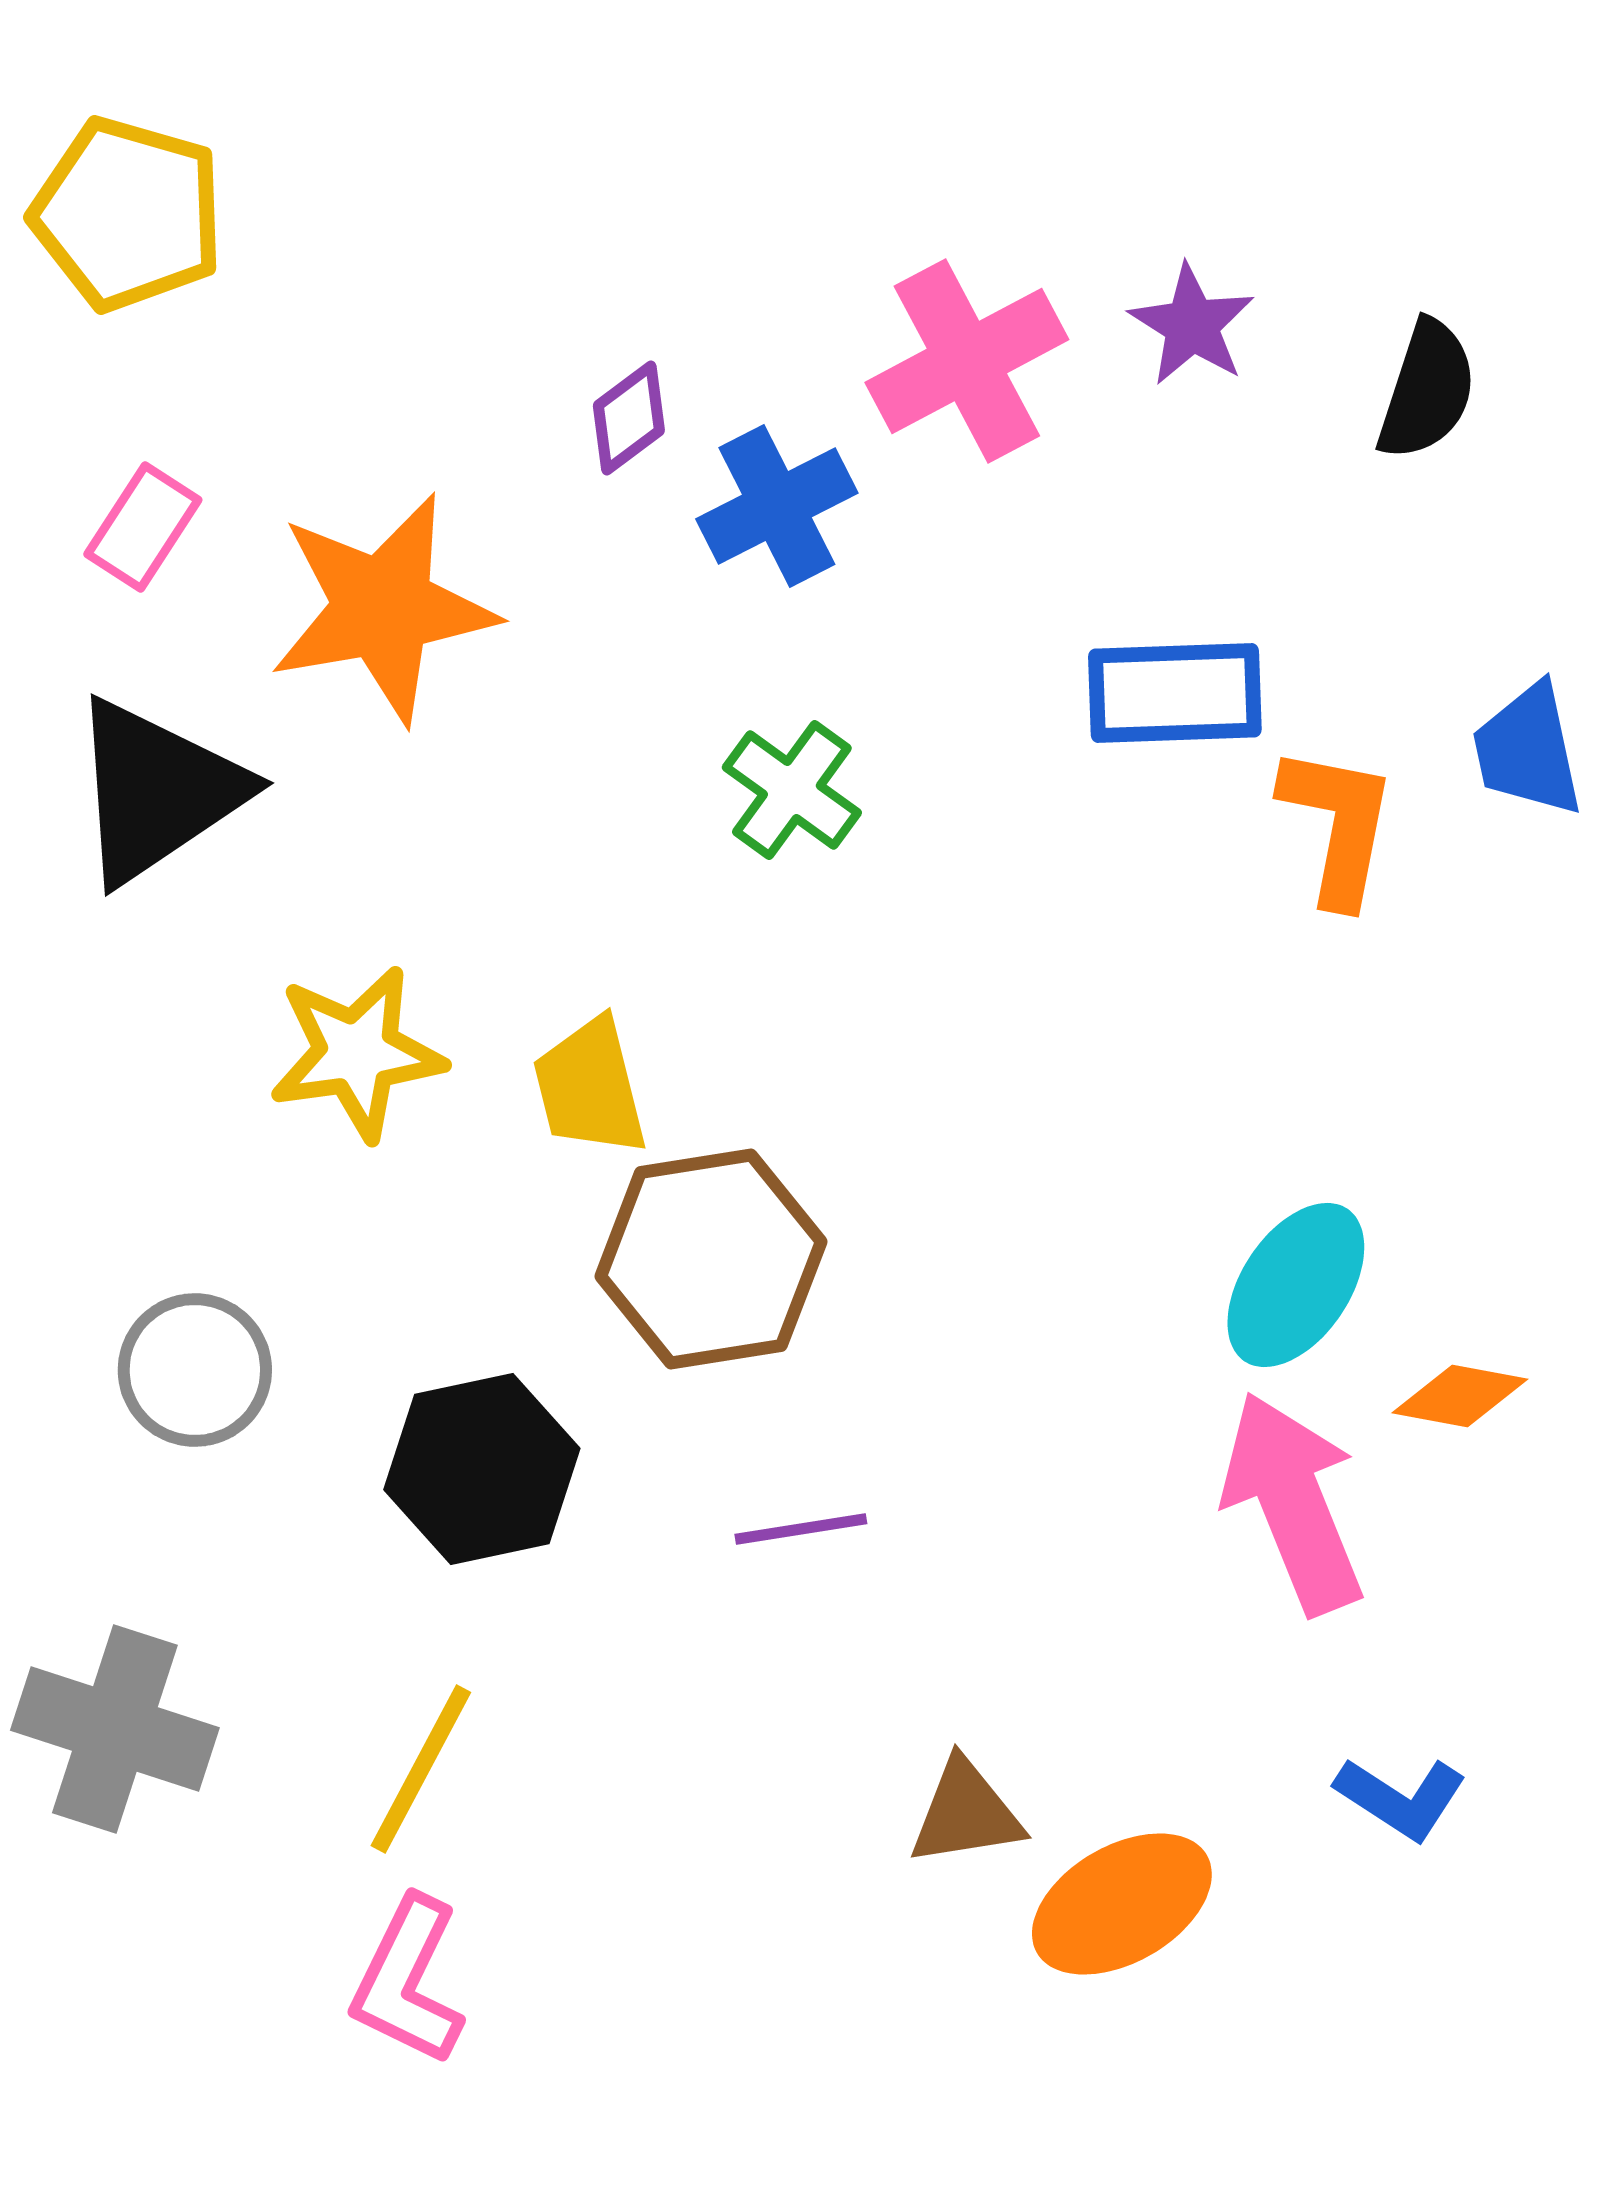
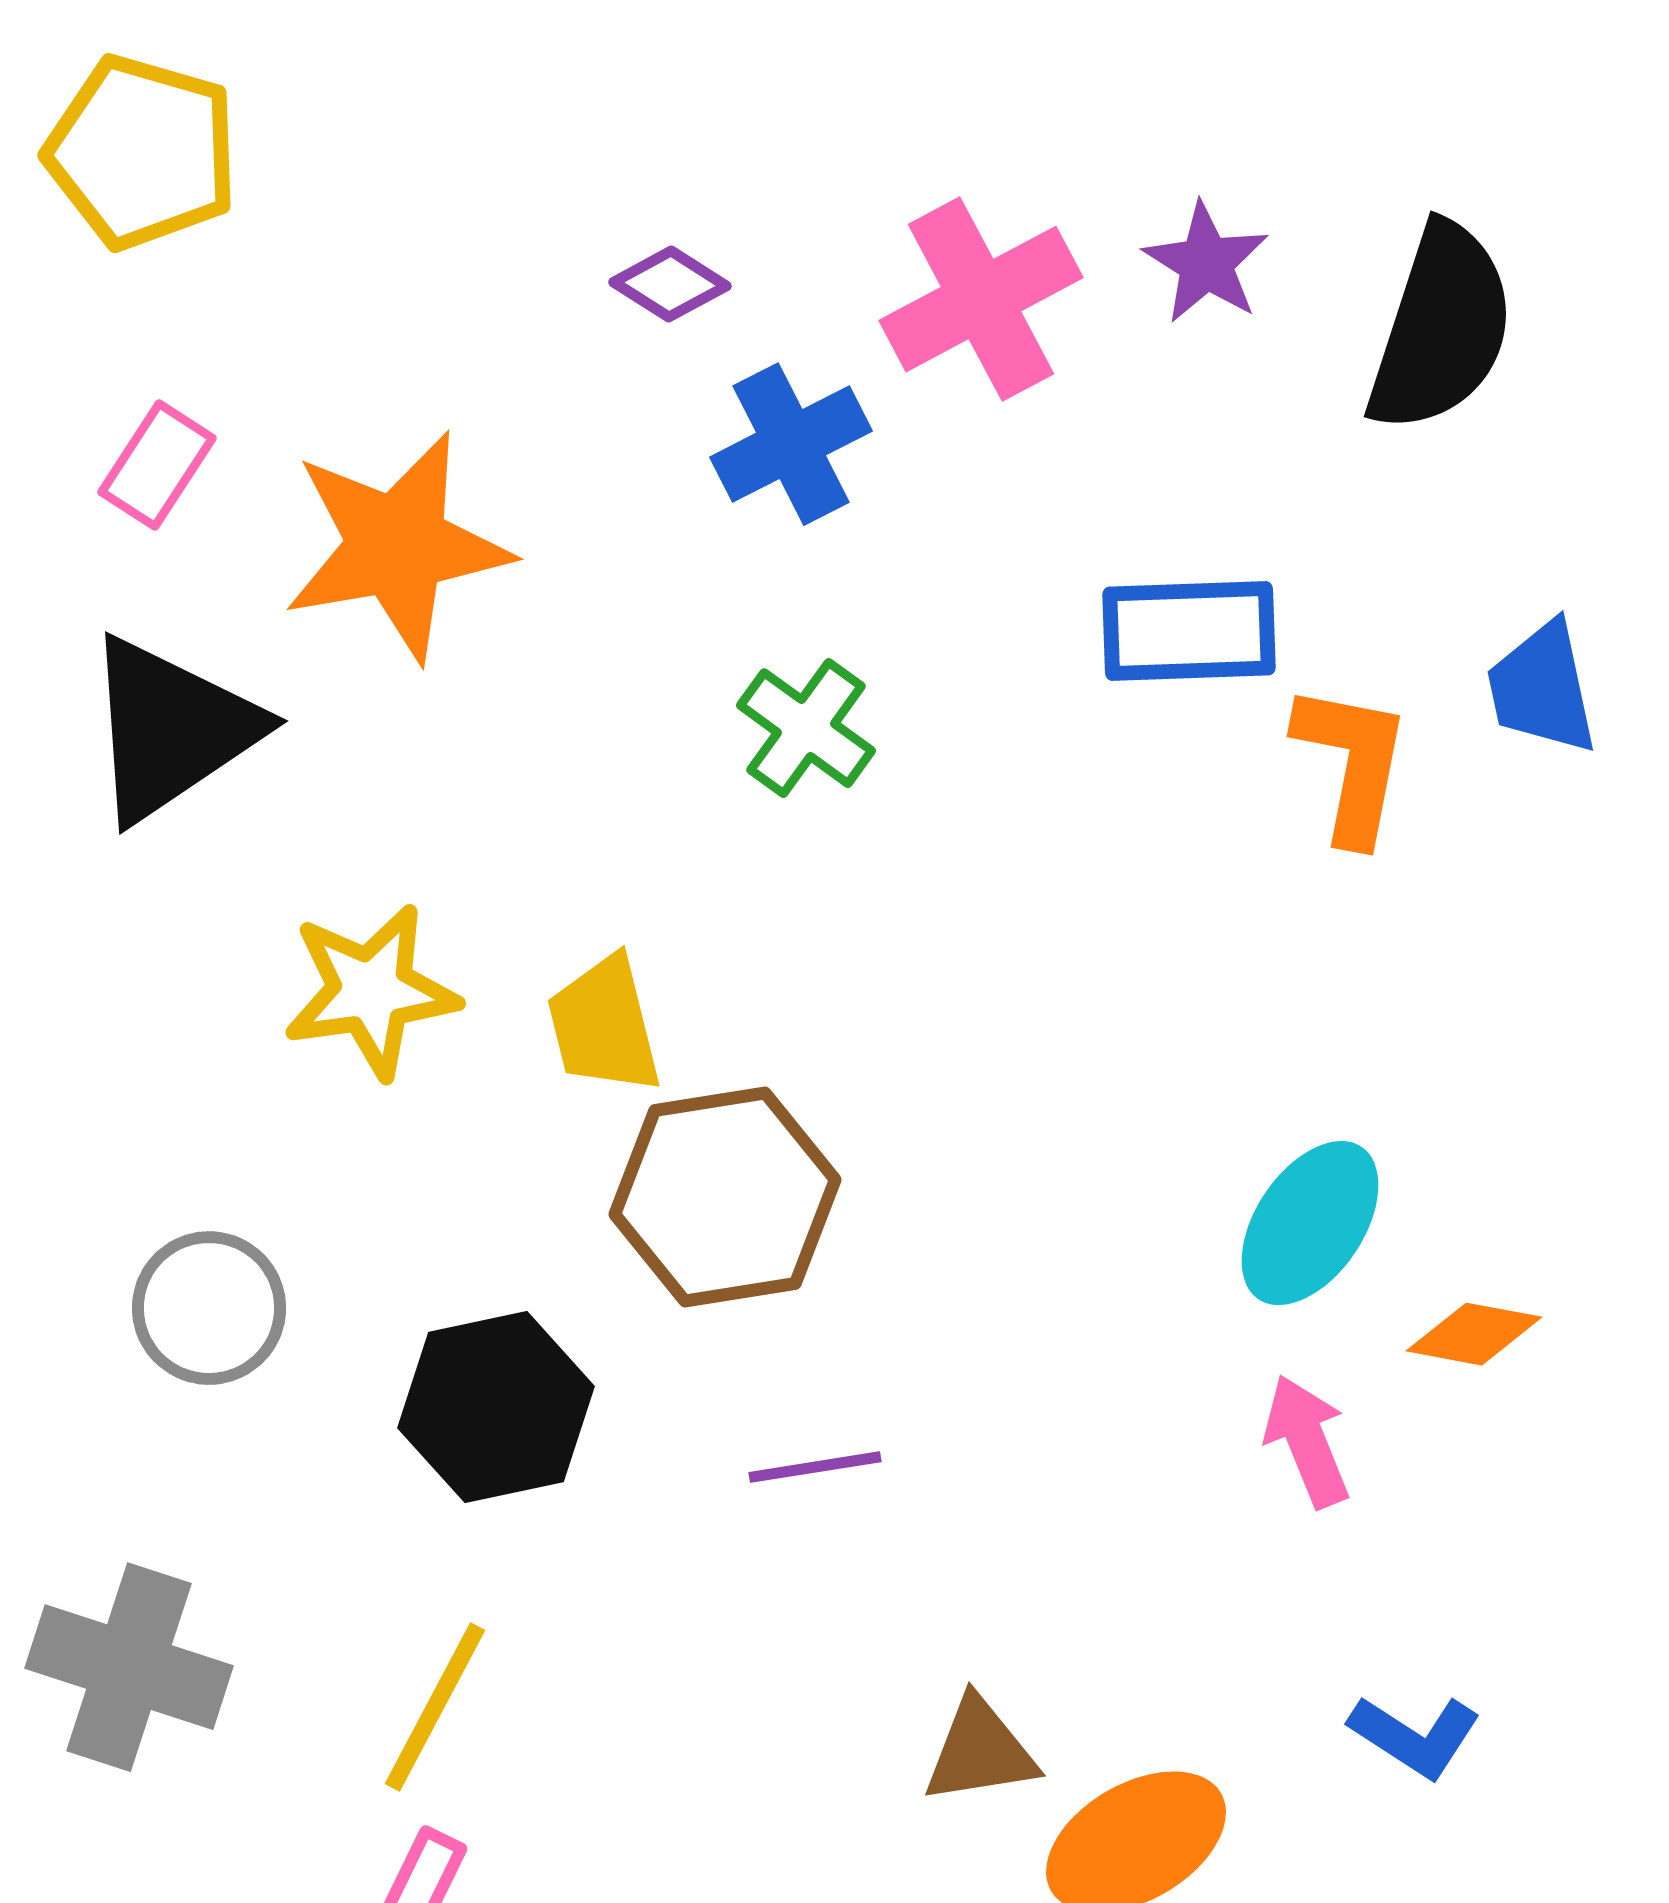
black semicircle: (1427, 390) -> (1441, 328), size x1.5
purple diamond: (629, 418) -> (670, 284), moved, turned 69
pink arrow: (1293, 1503) -> (1307, 1441), size x0.6

